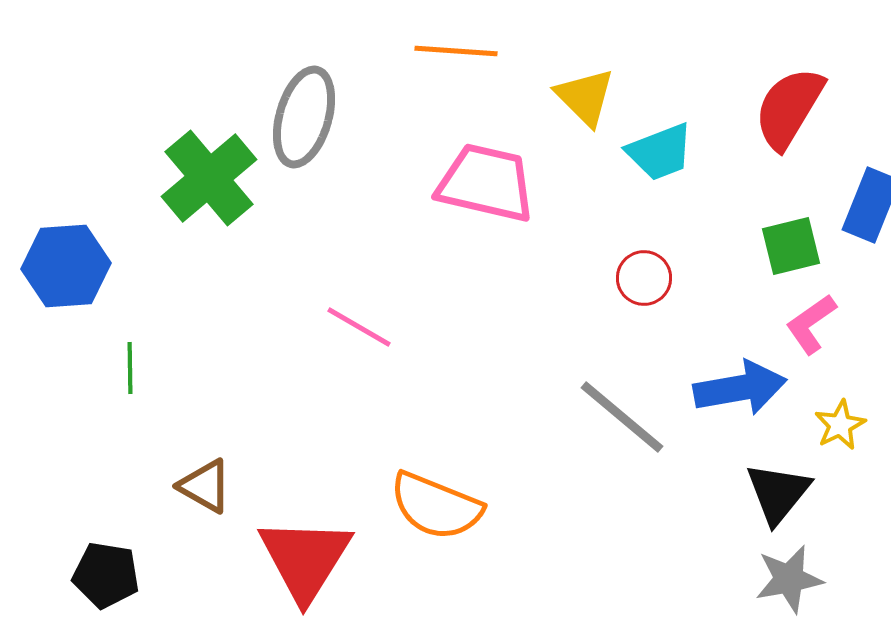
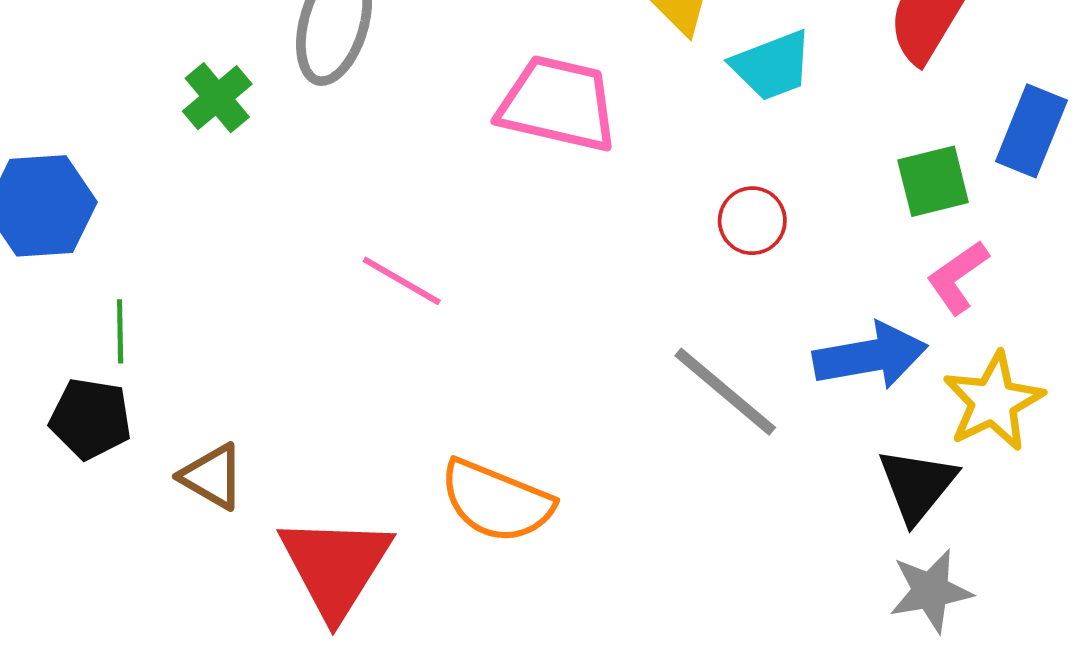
green cross: (209, 178) -> (217, 98), size x0.6
yellow star: (840, 425) -> (993, 401), size x1.6
black pentagon: (106, 575) -> (91, 419), moved

